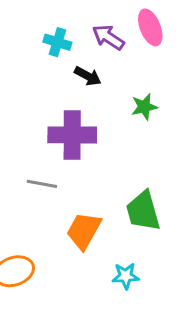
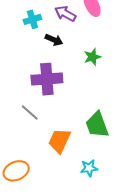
cyan cross: (57, 42) -> (32, 19), turned -30
gray line: (42, 184) -> (30, 112), turned 36

